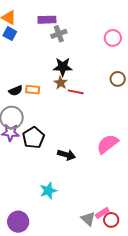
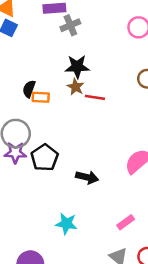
black semicircle: (16, 91) -> (29, 89), moved, turned 136
cyan star: (48, 191) -> (66, 224), turned 30
pink rectangle: (102, 213) -> (126, 222), moved

